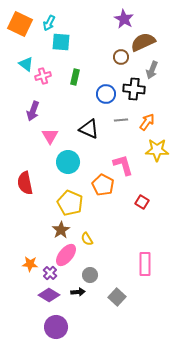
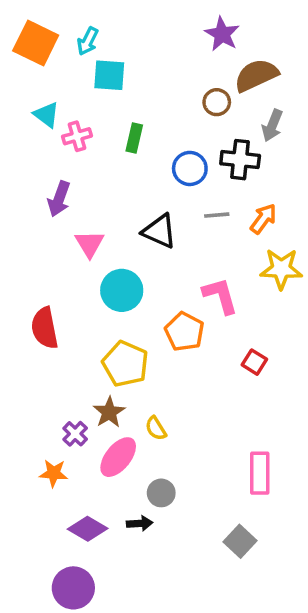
purple cross: (50, 273) -> (75, 434), moved
gray square: (117, 297) -> (240, 541), moved
purple circle: (56, 327) -> (73, 588), moved

